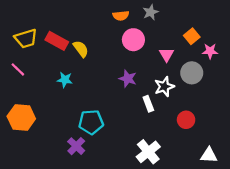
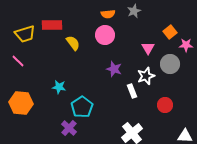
pink circle: (133, 40) -> (105, 35), moved
red rectangle: (57, 41) -> (52, 25), moved, turned -30
cyan star: (65, 80) -> (59, 87), moved
cyan pentagon: (91, 122) -> (82, 107), turned -30

